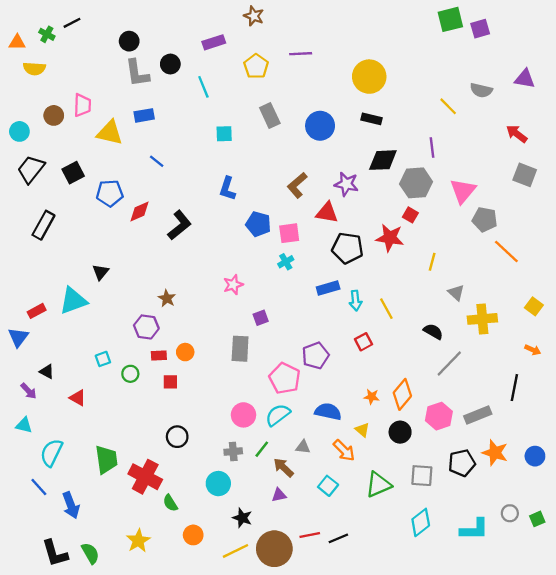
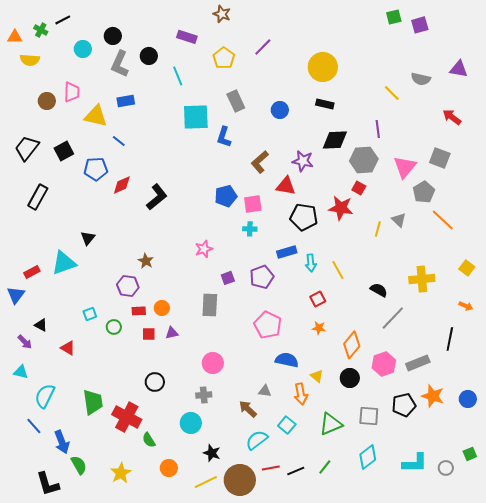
green square: (450, 19) -> (394, 17), size x0.7
purple rectangle: (214, 42) -> (187, 37), turned 36
purple line: (301, 54) -> (263, 47), turned -42
gray L-shape: (137, 73) -> (120, 64), turned 32
blue circle: (320, 126) -> (280, 110), size x0.7
cyan circle: (19, 131) -> (83, 49), moved
cyan square: (224, 134) -> (196, 117), size x1.8
blue line: (157, 161) -> (119, 141), moved
gray square: (525, 175) -> (440, 158), moved
blue L-shape: (227, 189) -> (224, 137), moved
gray pentagon: (485, 219) -> (424, 192), turned 30
blue pentagon: (258, 224) -> (226, 196), turned -30
cyan cross: (286, 262) -> (250, 229), turned 32
gray triangle: (456, 293) -> (399, 220), moved
purple pentagon: (315, 356) -> (262, 277), moved
pink pentagon: (285, 378) -> (268, 325), moved
orange star: (372, 397) -> (319, 328), moved
cyan semicircle: (278, 415) -> (257, 440), moved
green line: (262, 449) -> (325, 467), moved
orange arrow: (344, 450) -> (301, 394), turned 35
purple triangle: (279, 495) -> (172, 333), moved
gray circle: (510, 513) -> (446, 468), moved
green semicircle: (90, 553) -> (79, 465), moved

